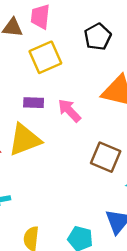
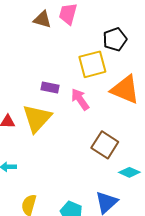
yellow square: (45, 57) -> (92, 64), moved
yellow triangle: (25, 140) -> (37, 118), turned -36

